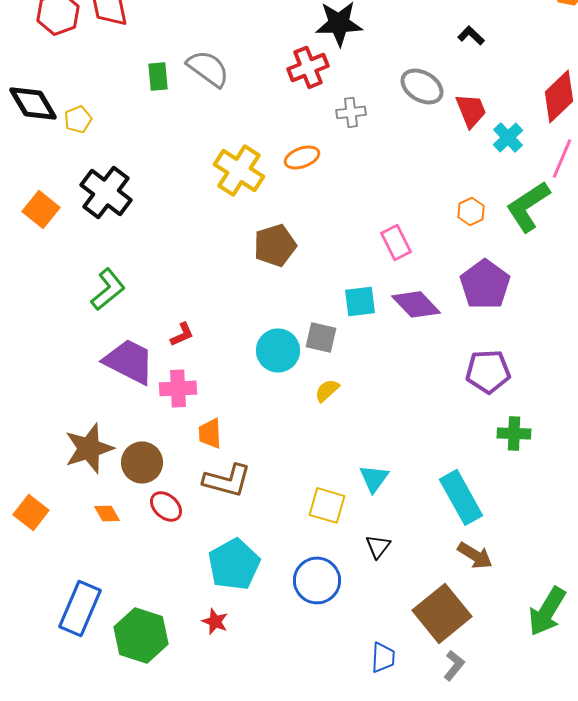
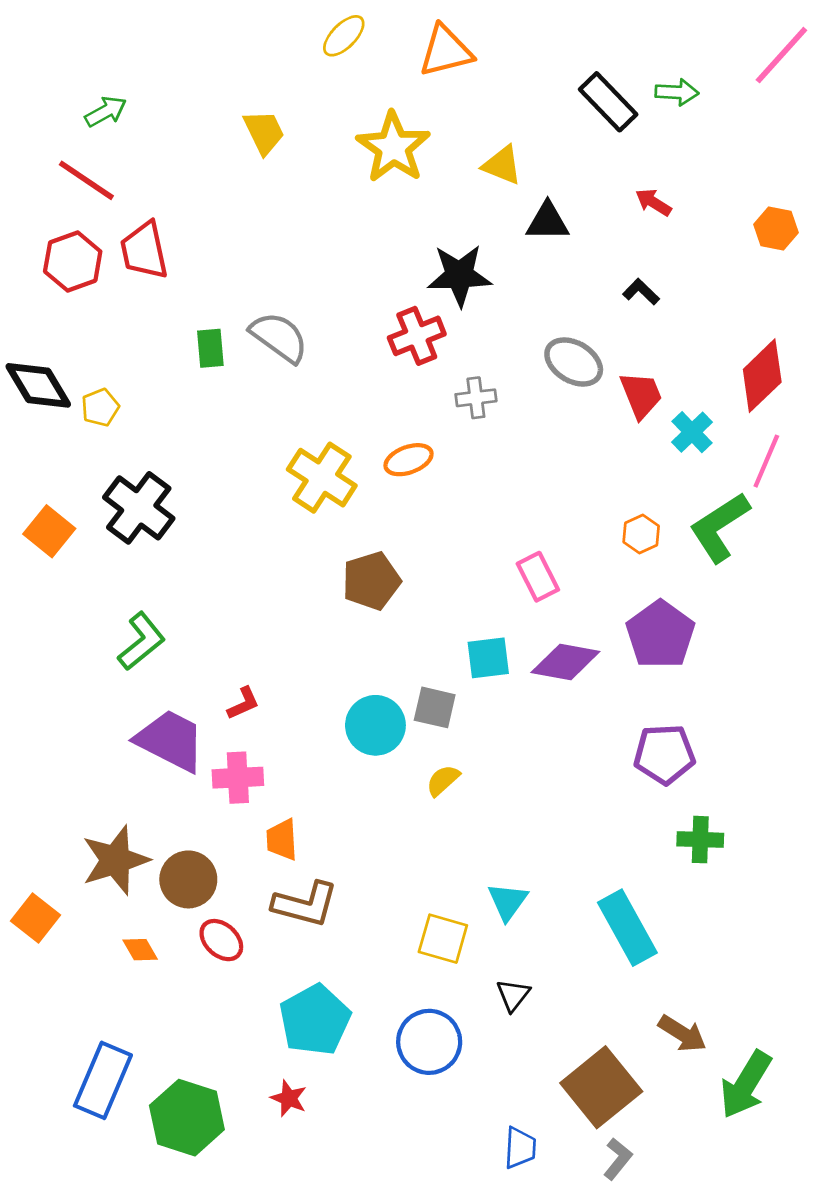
purple diamond: (416, 304) -> (565, 662), turned -36
orange square: (31, 512) -> (36, 918), moved
brown arrow: (475, 555) -> (682, 1034), moved

